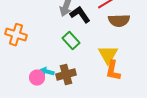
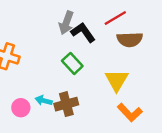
orange L-shape: (113, 71) -> (130, 112), moved, turned -55
pink circle: (37, 78) -> (21, 108), moved

